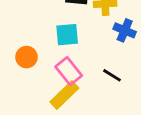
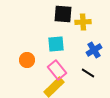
blue cross: (125, 30) -> (94, 50), moved, turned 35

